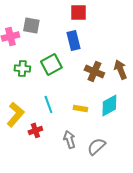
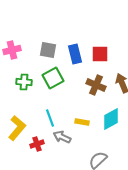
red square: (78, 12) -> (100, 54), moved
gray square: (31, 25) -> (48, 50), moved
gray arrow: (69, 139) -> (62, 137), moved, turned -48

